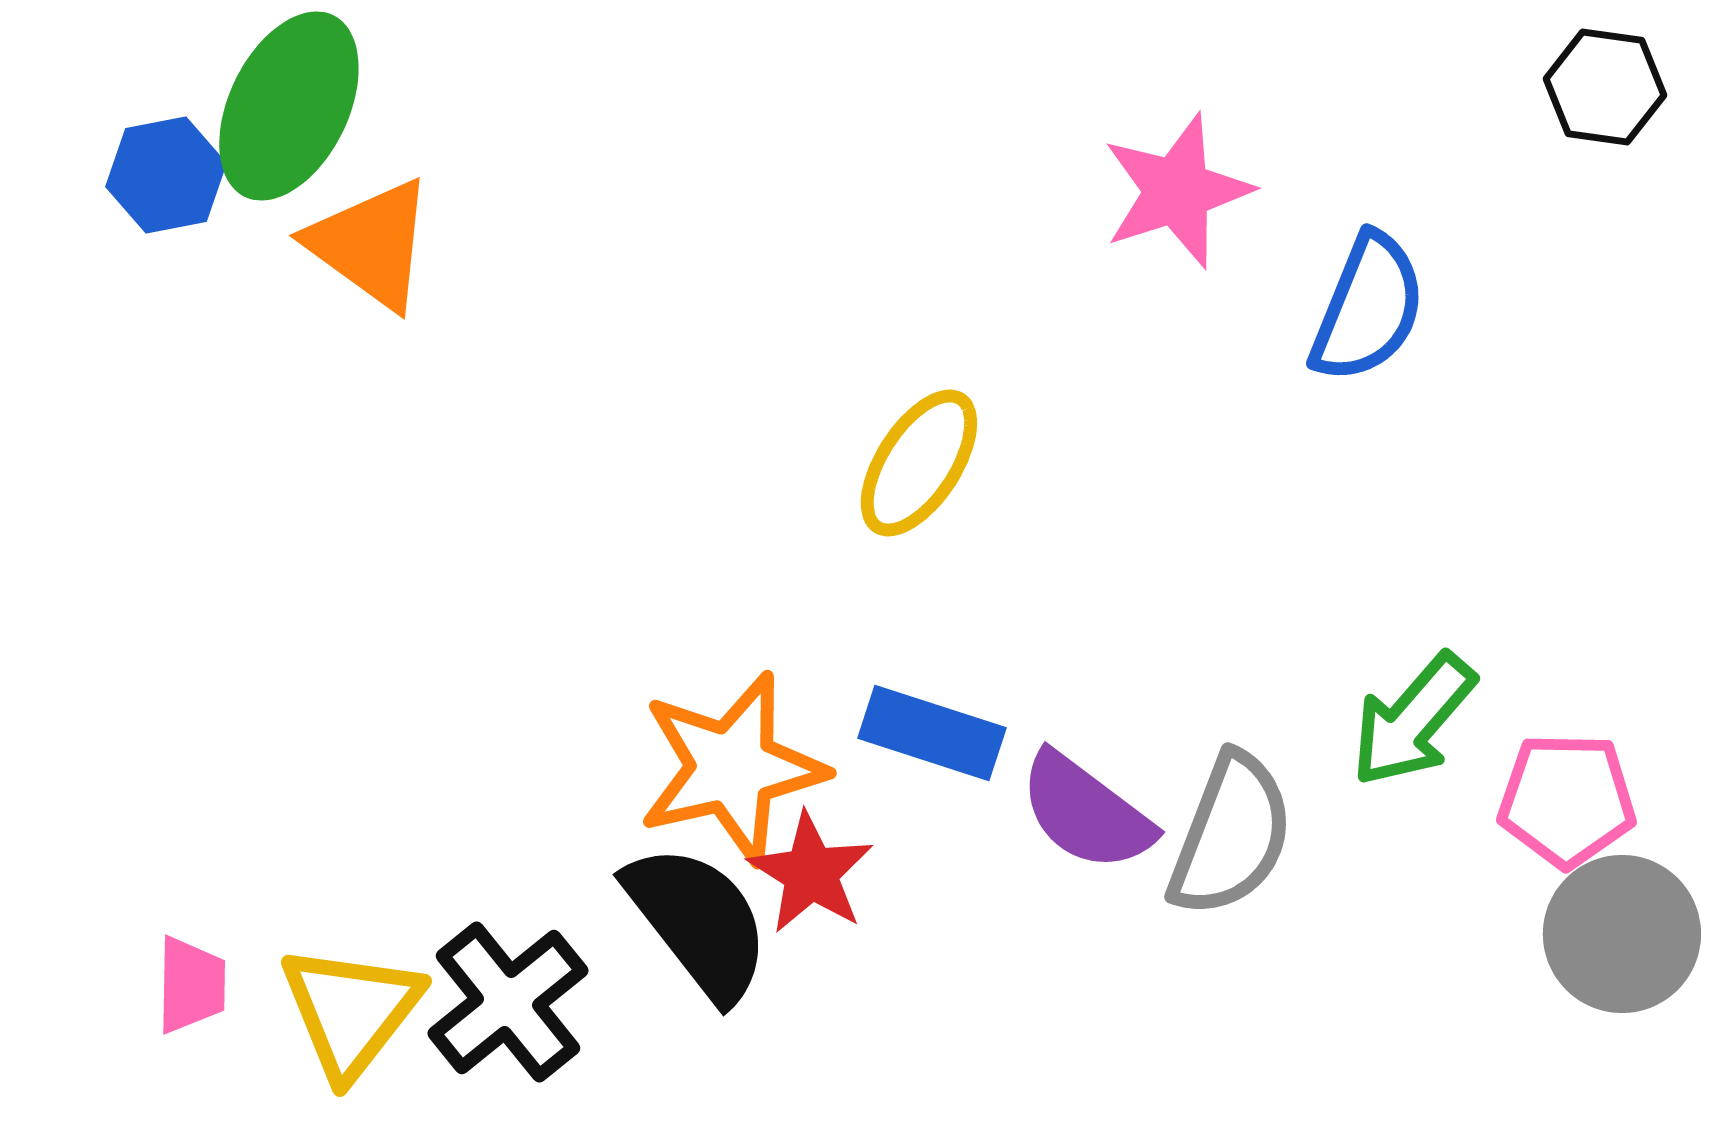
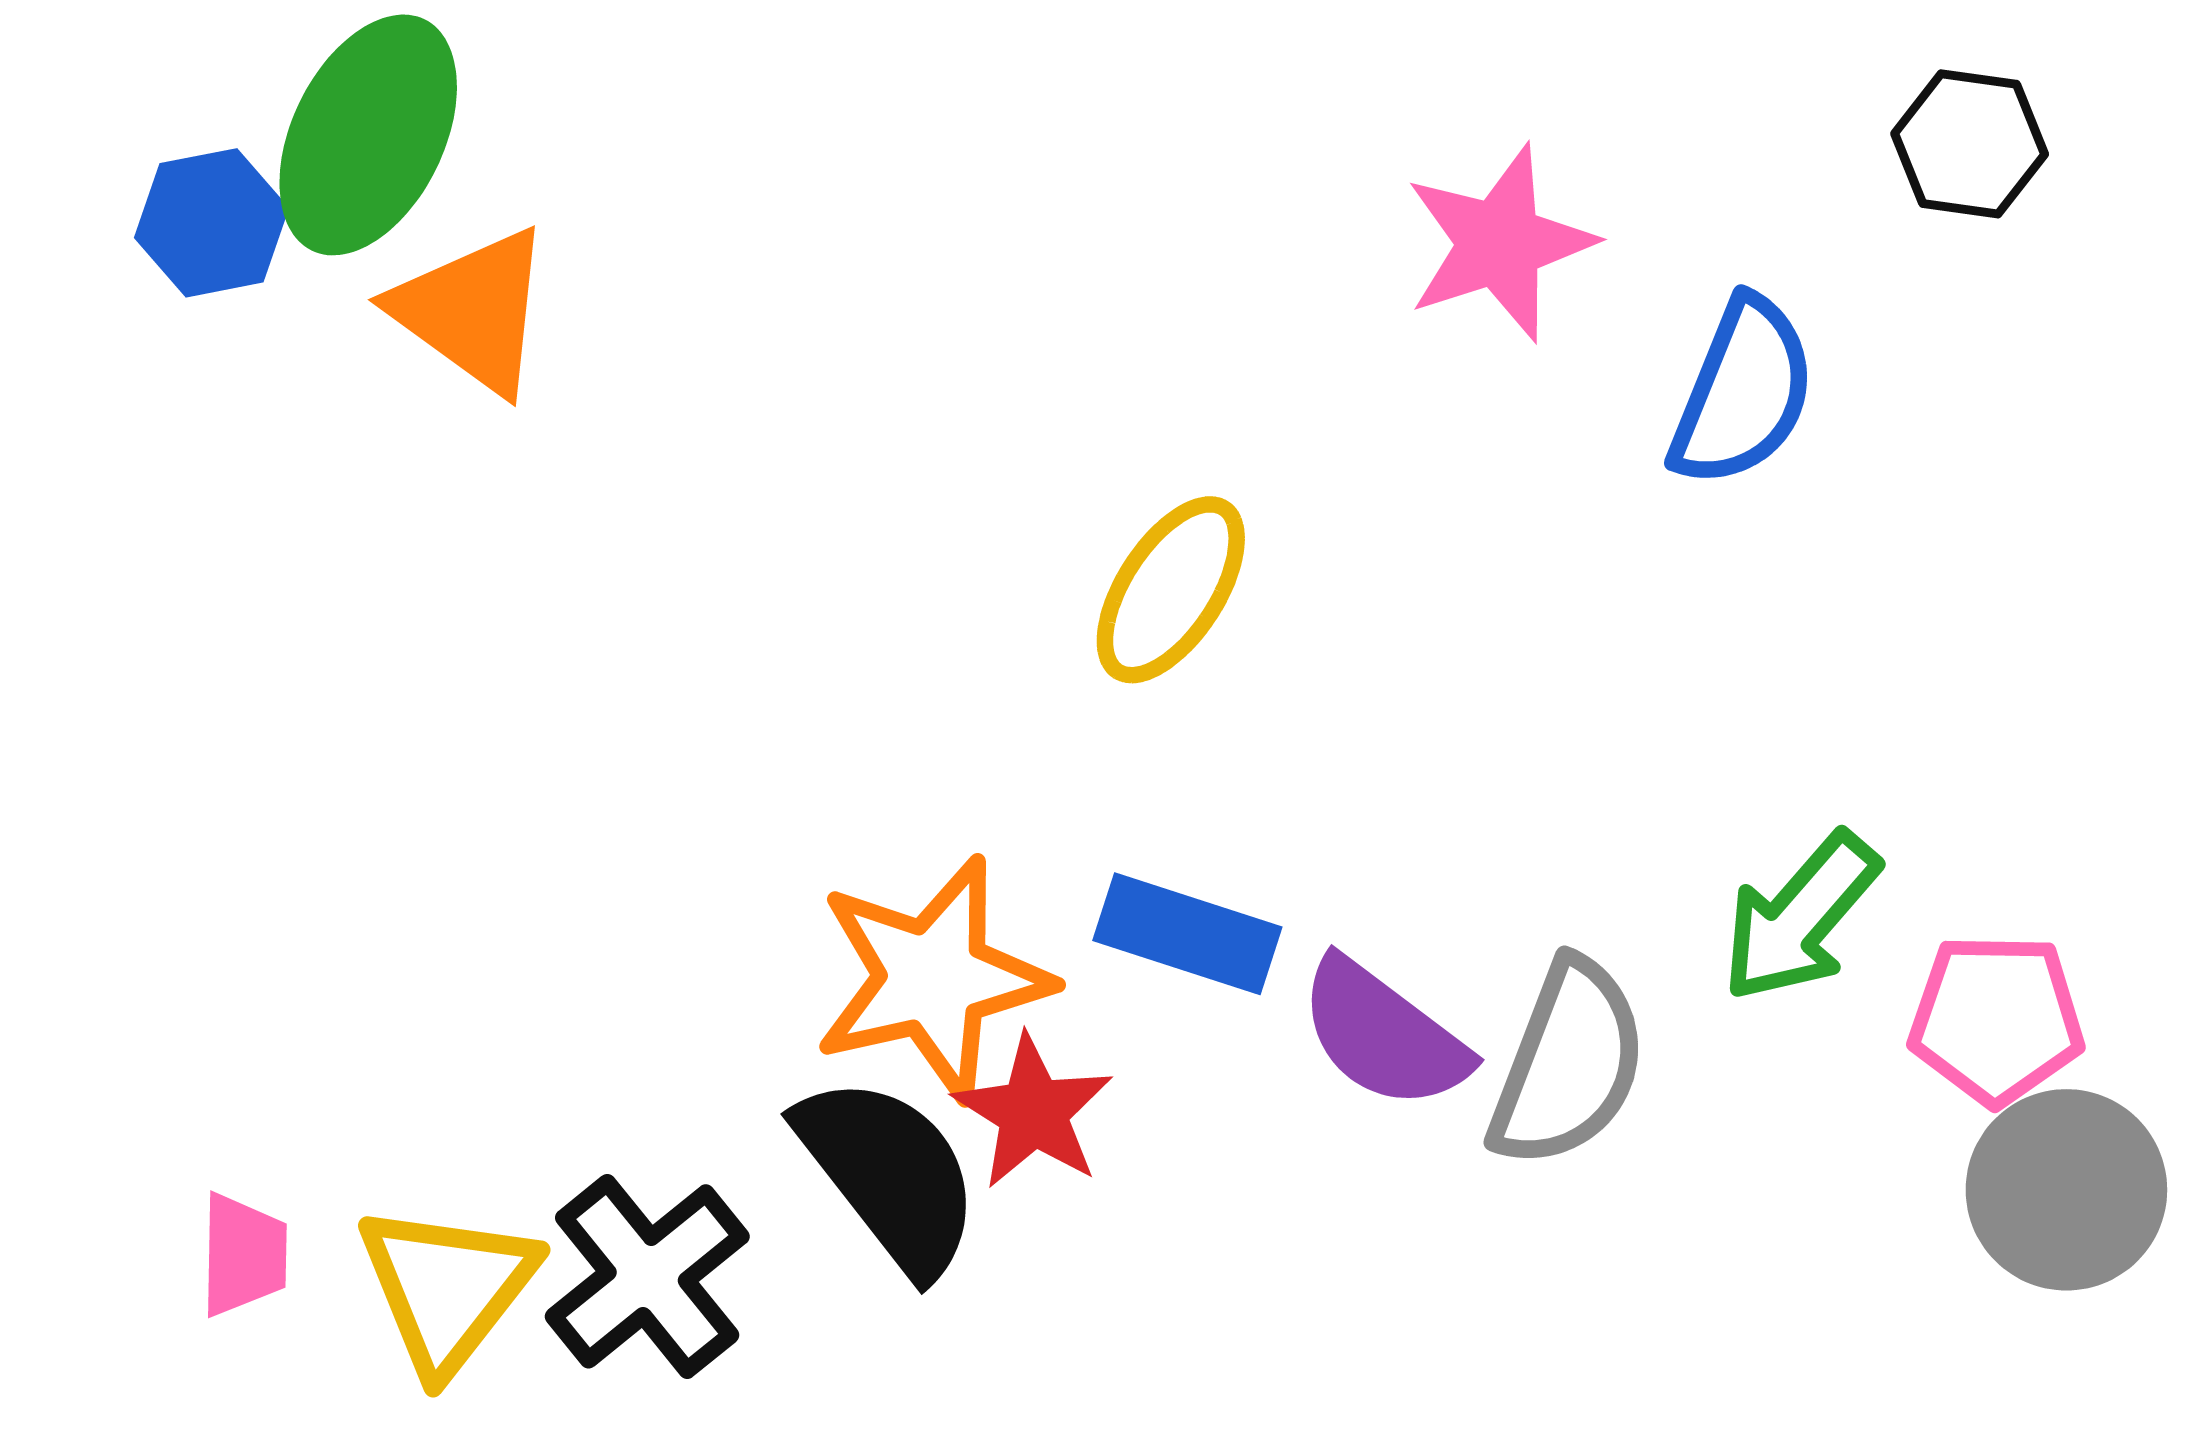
black hexagon: (1605, 87) -> (1970, 144), moved

